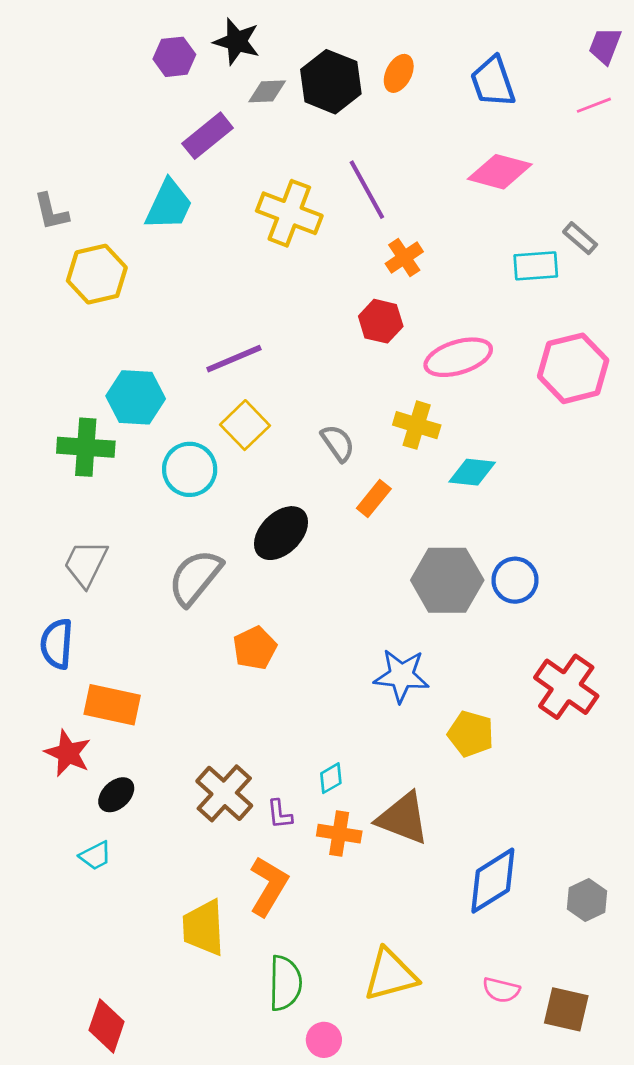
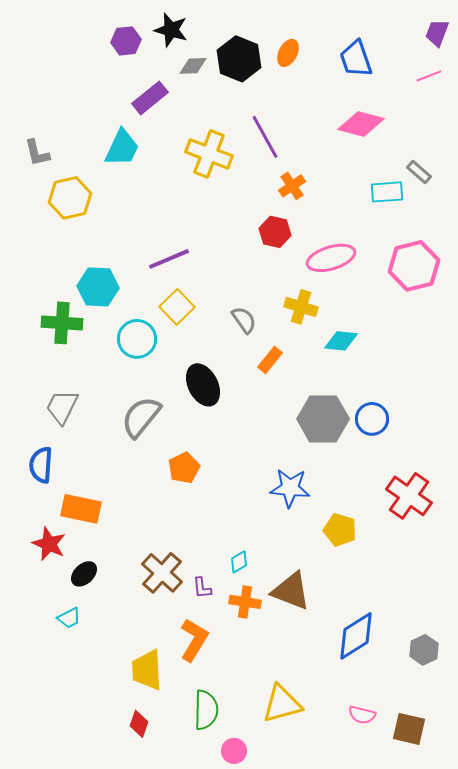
black ellipse: (281, 533) -> (203, 385), turned -72
red diamond: (107, 1026) -> (139, 724), moved, size x0.7

